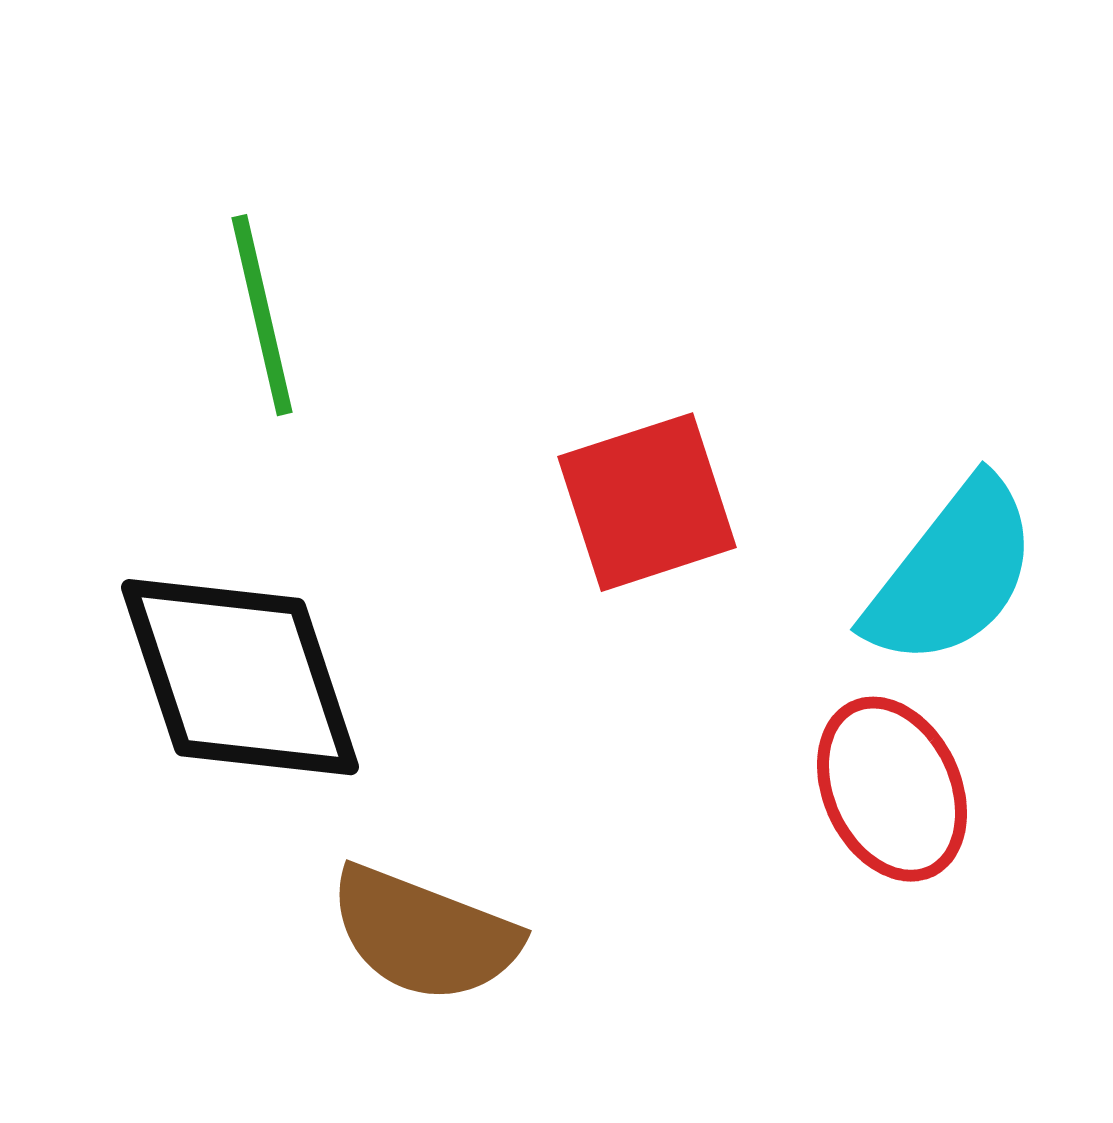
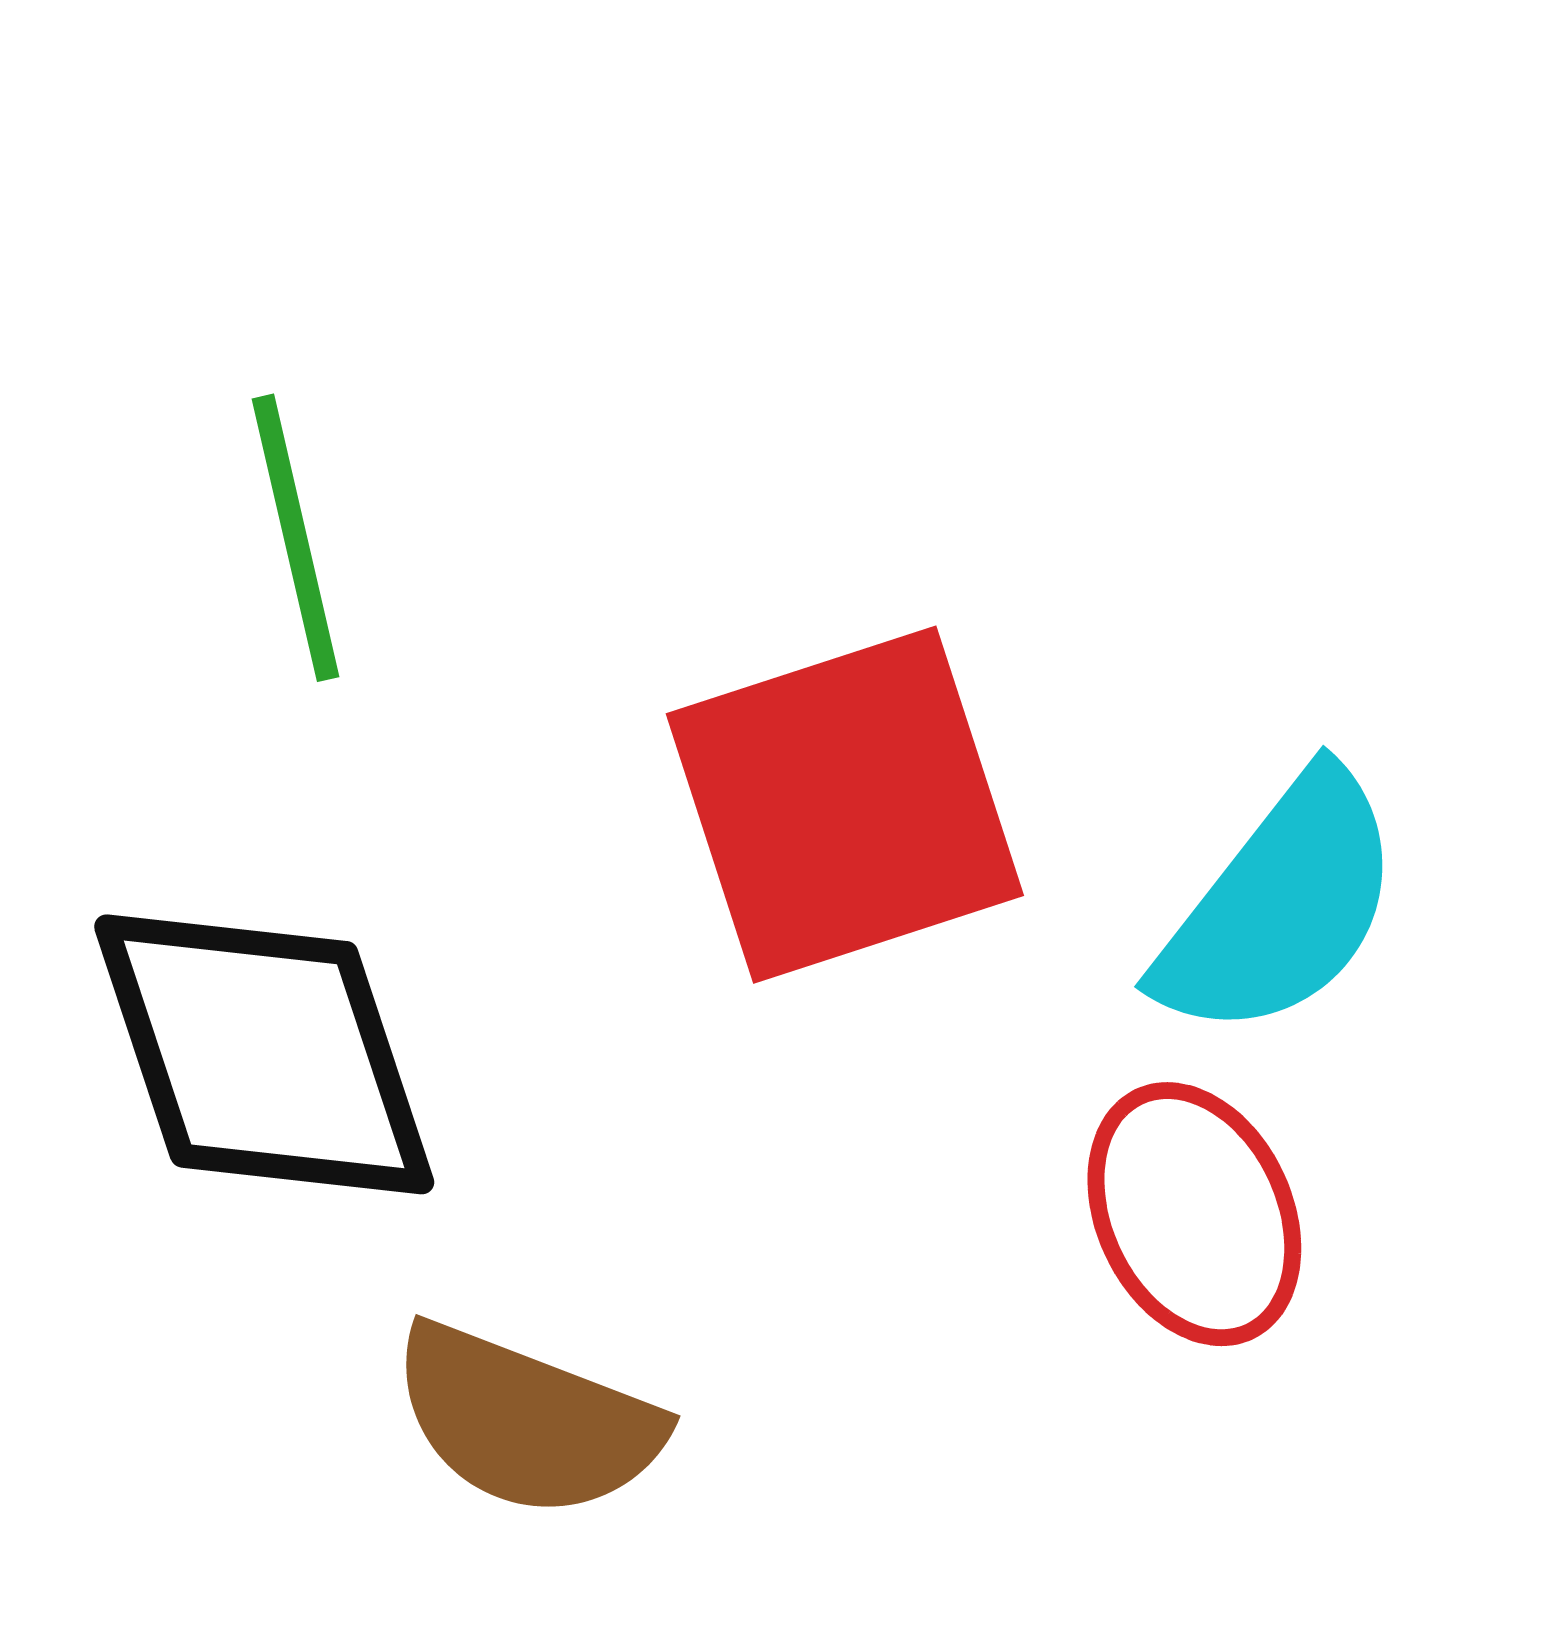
red square: (647, 502) -> (845, 805), size x1.4

